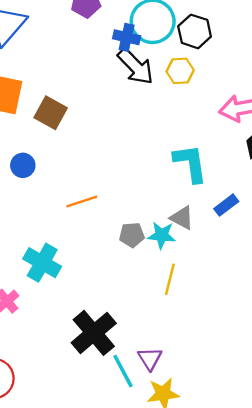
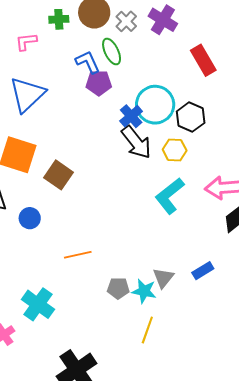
blue cross: (127, 37) -> (131, 116), turned 30
cyan L-shape: (190, 163) -> (170, 196), moved, turned -126
gray triangle: (182, 218) -> (163, 278), turned 35

